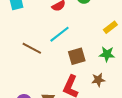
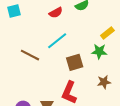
green star: (107, 54) -> (99, 51), moved
brown star: (98, 80) -> (104, 82), moved

